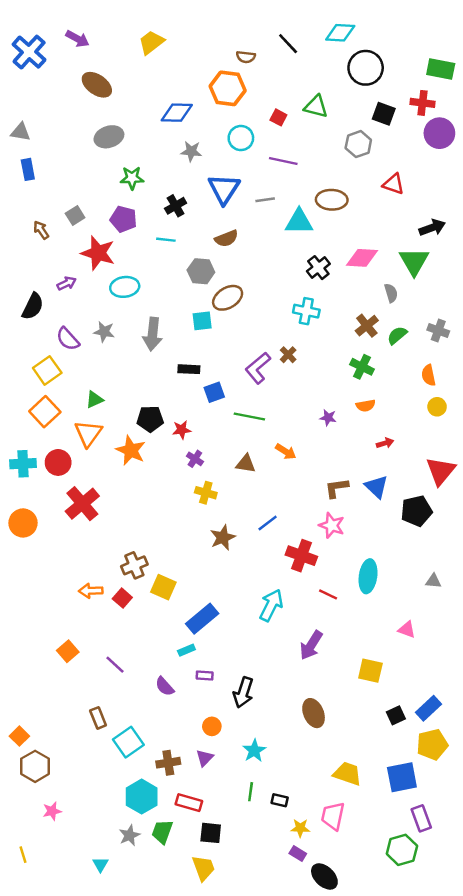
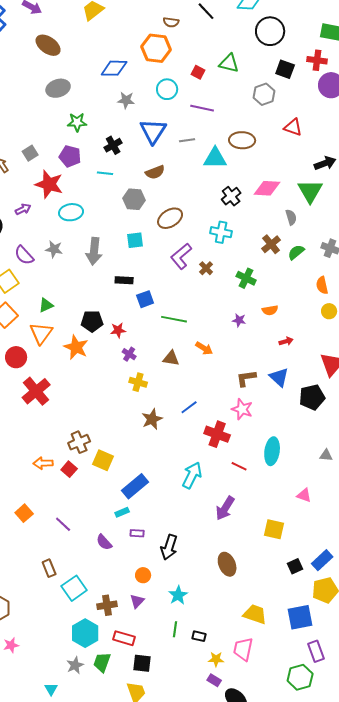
brown ellipse: (228, 298) -> (170, 218), moved
green cross: (362, 367) -> (246, 278), moved
purple L-shape: (258, 368) -> (181, 256), moved

